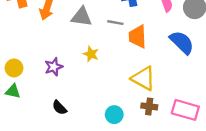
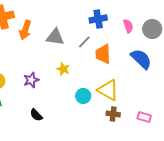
gray line: (115, 23) -> (84, 42), turned -56
pink rectangle: (185, 110) -> (144, 117), size x0.6
cyan circle: (114, 115) -> (83, 96), moved

